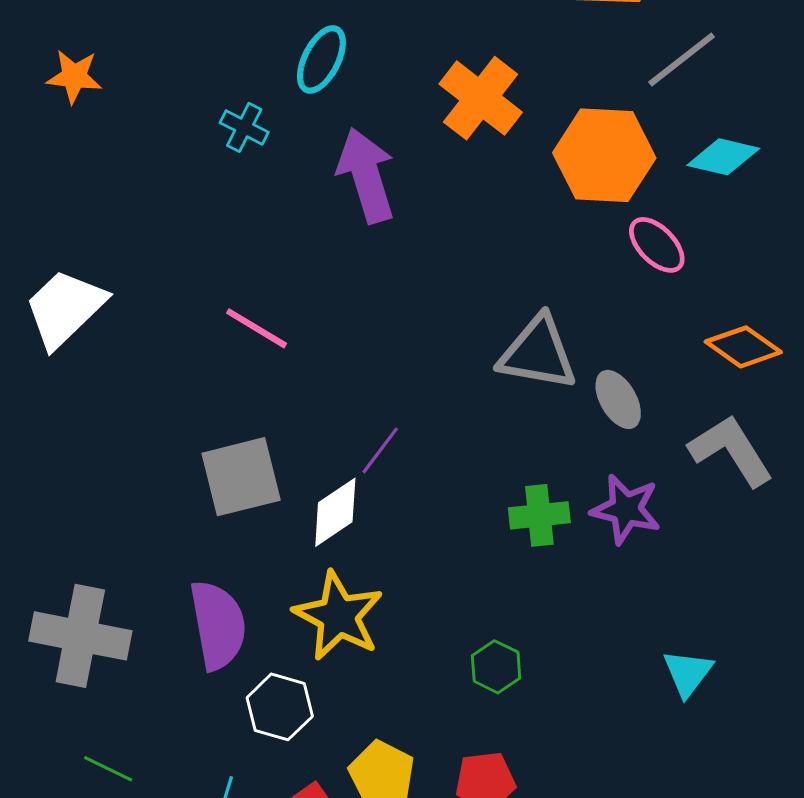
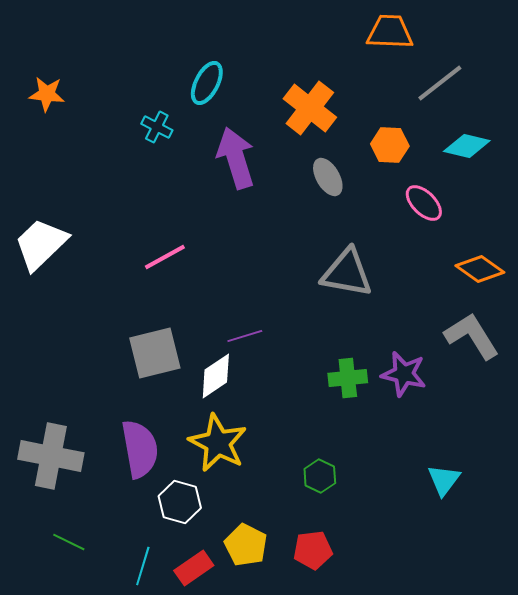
orange hexagon: (604, 155) -> (390, 145), size x0.6
pink line: (257, 328) -> (165, 257), turned -60
gray ellipse: (618, 399) -> (328, 177), moved
purple line: (380, 450) -> (245, 336), turned 36

